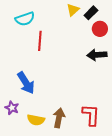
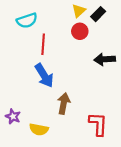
red circle: (100, 29) -> (80, 31), moved
blue arrow: (26, 83) -> (44, 75), moved
brown arrow: (59, 118) -> (64, 104), moved

